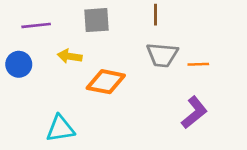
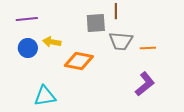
gray square: (96, 20) -> (96, 23), moved
blue circle: (19, 64) -> (28, 48), moved

